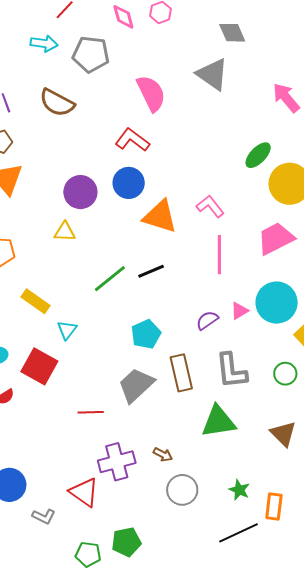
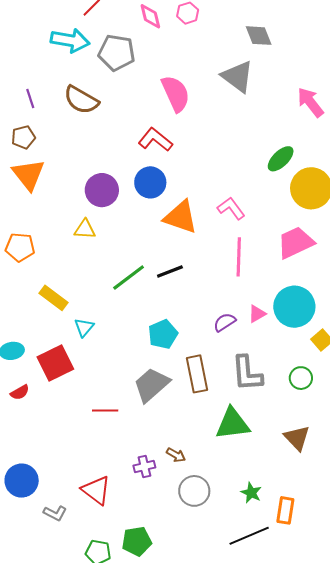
cyan arrow: (44, 43) -> (70, 40), size x1.4
red square: (39, 366) -> (55, 363), turned 33
purple cross: (117, 462) -> (144, 466), moved, size x0.6

